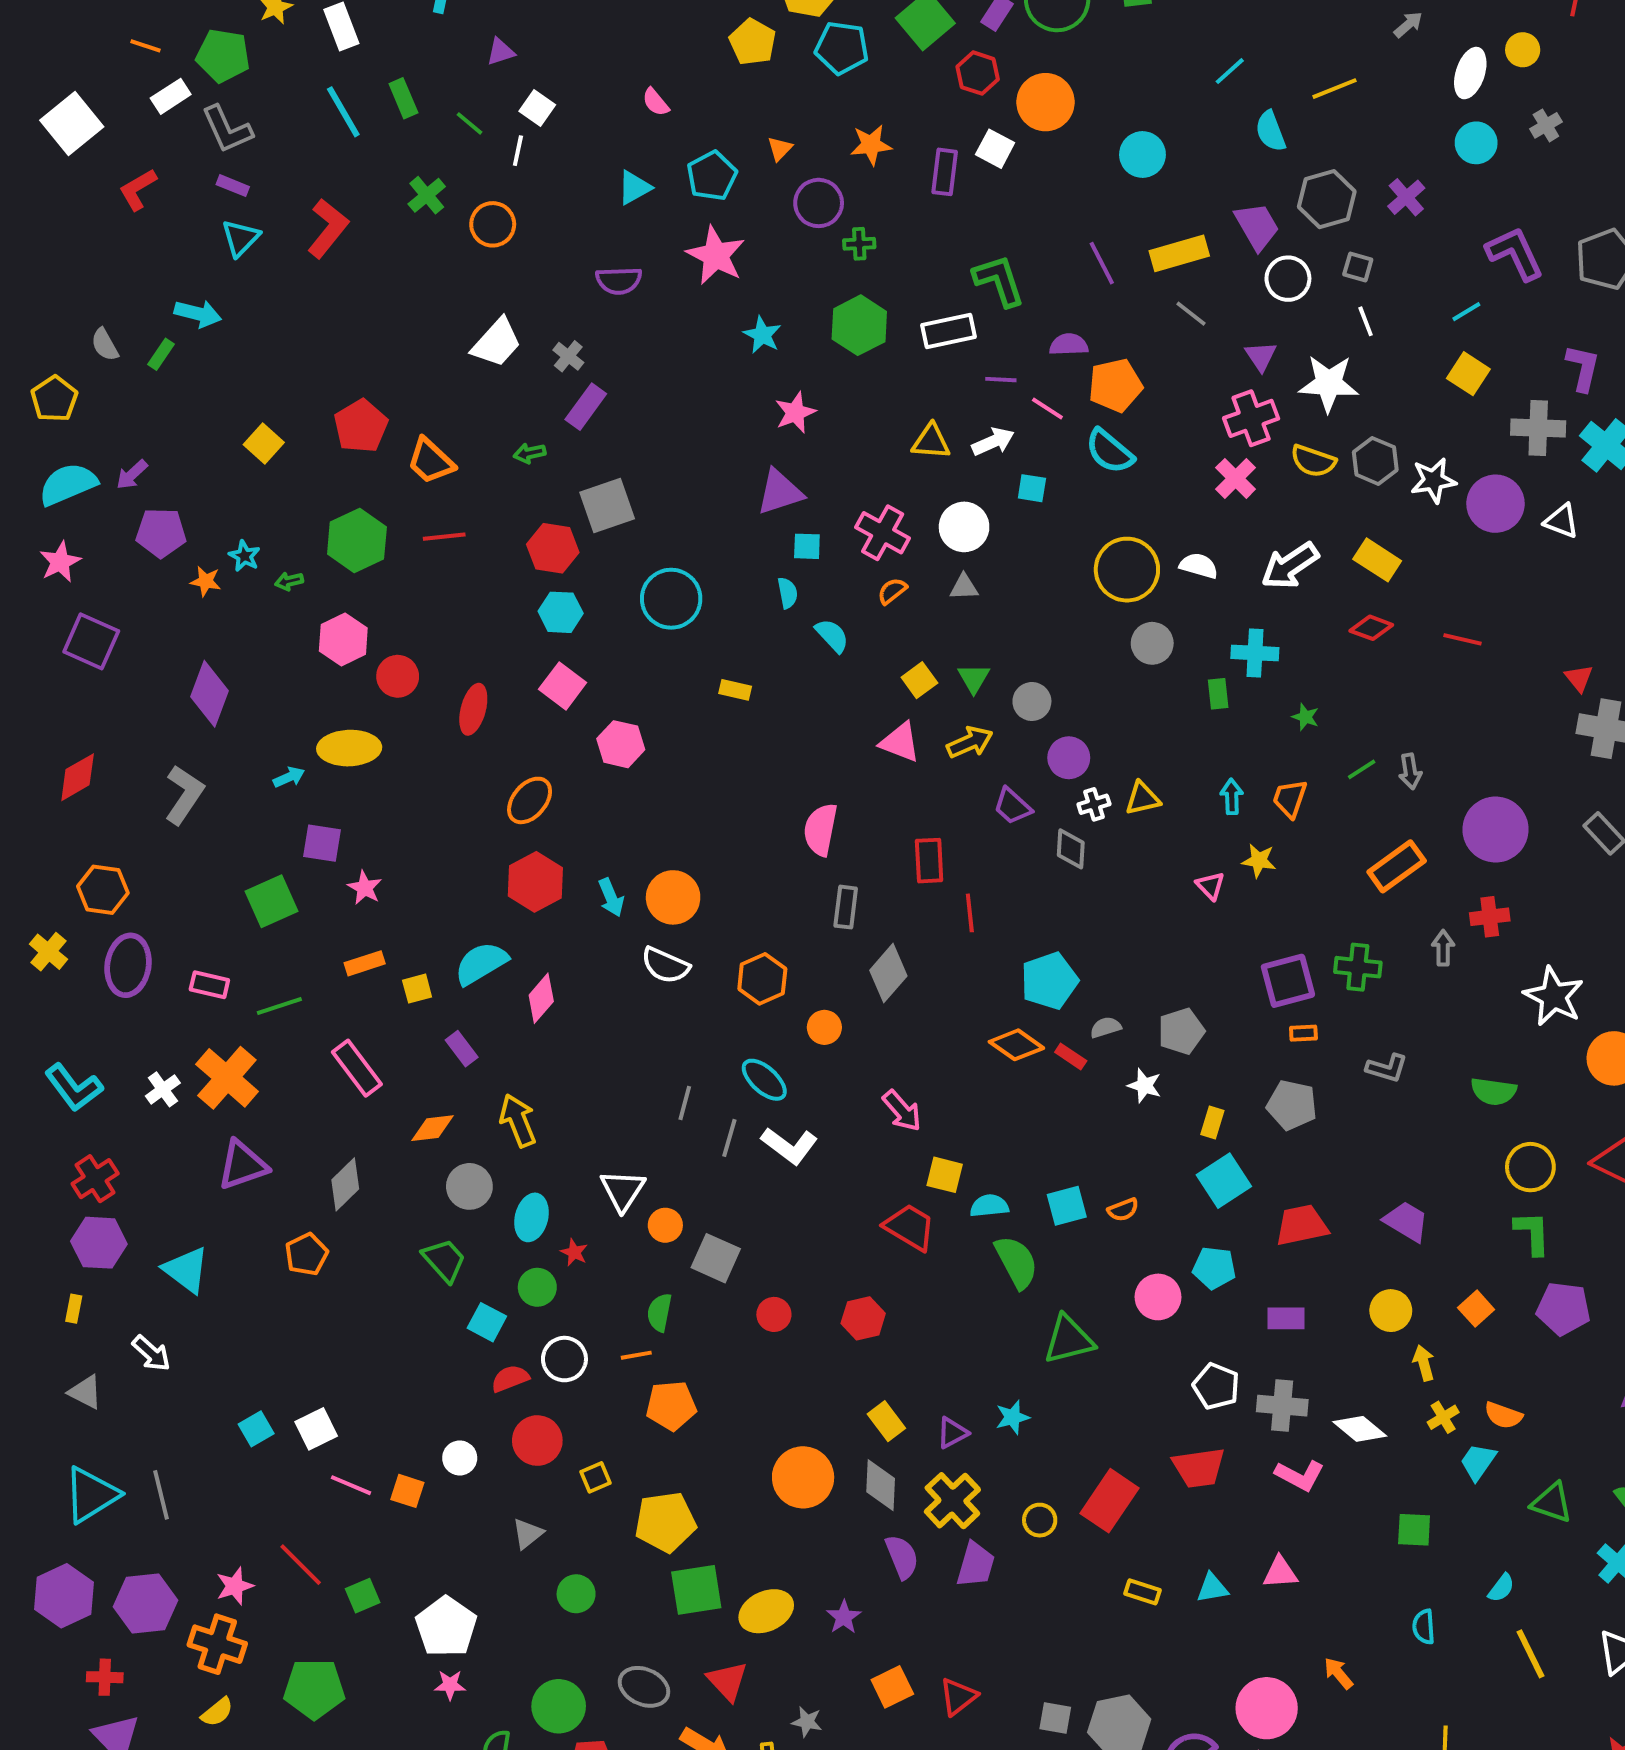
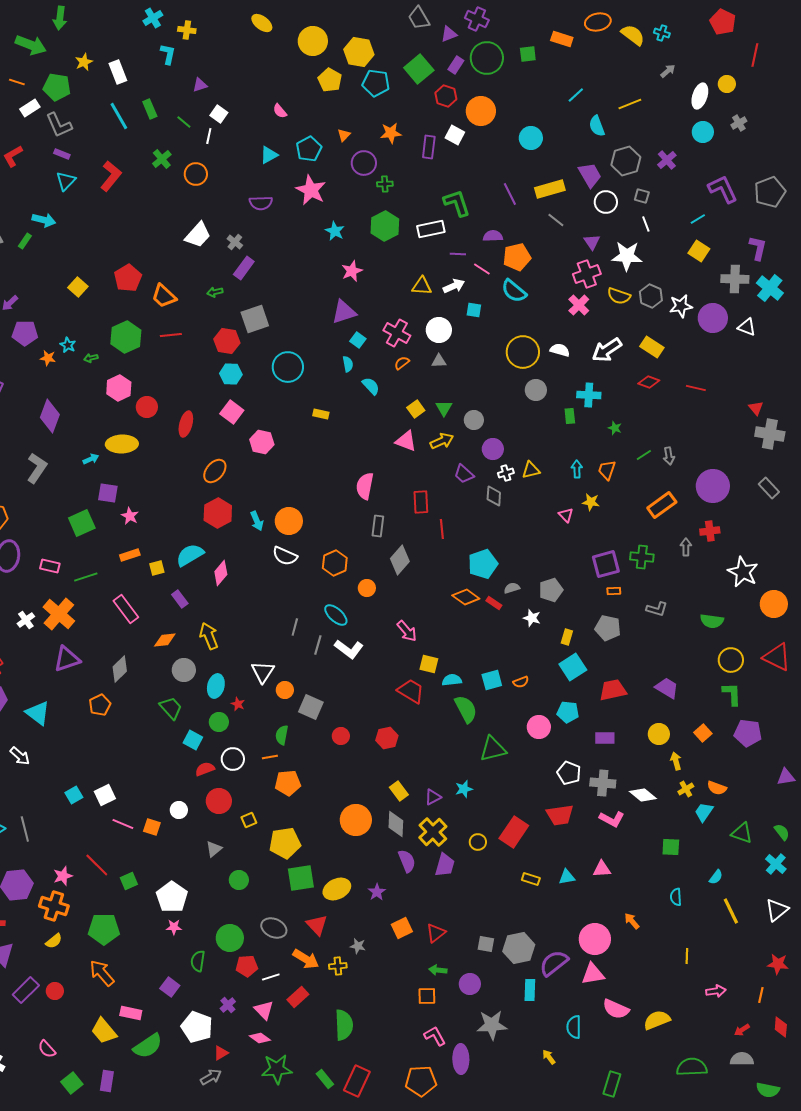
cyan square: (807, 546) -> (358, 340), turned 35

